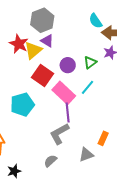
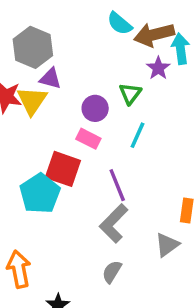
red square: (42, 76) -> (63, 169), moved
pink rectangle: (64, 93) -> (88, 139), moved, size x0.6

